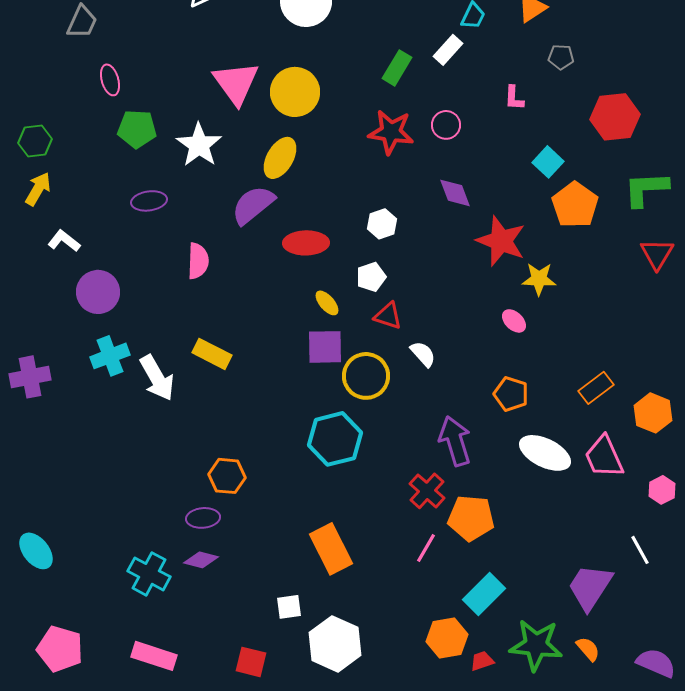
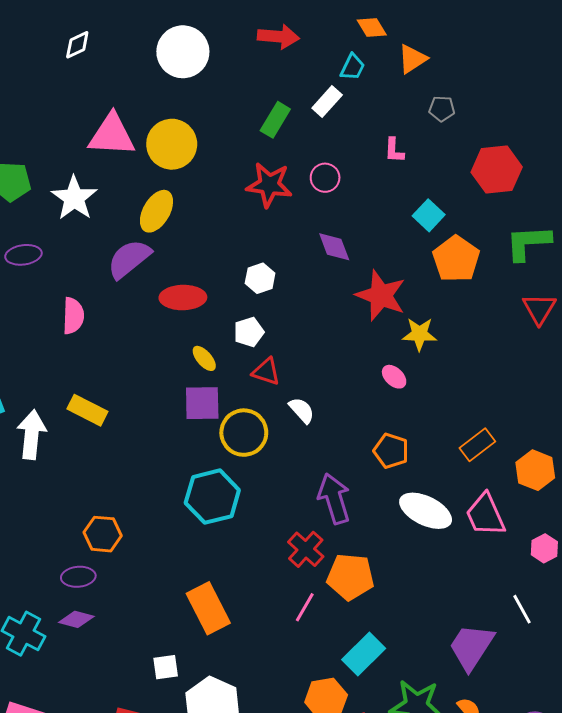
pink triangle: (236, 83) -> (112, 135), turned -51
white arrow: (157, 378) -> (32, 435), turned -144

